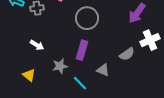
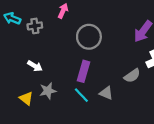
gray star: (60, 66) -> (48, 91), moved
cyan line: (80, 83) -> (81, 95), moved

